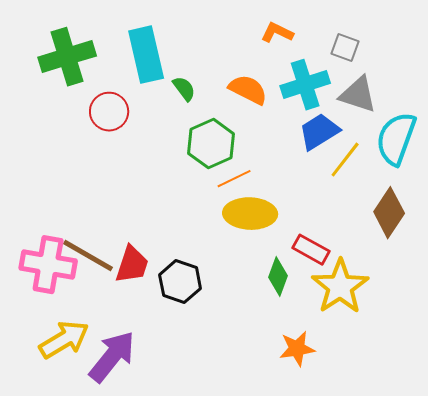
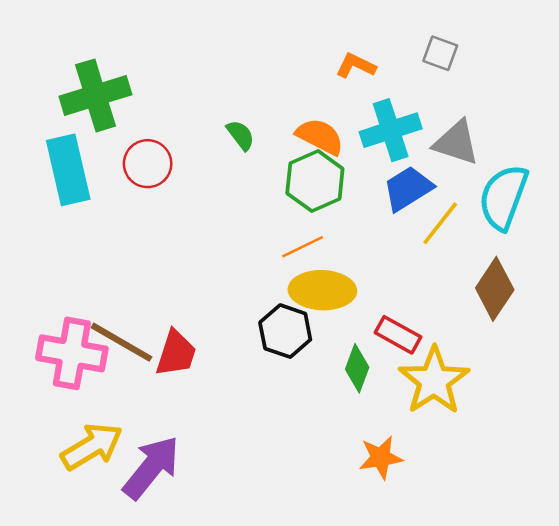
gray square: (345, 48) -> (440, 53), moved
cyan rectangle: (146, 55) -> (68, 170), moved
green hexagon: (211, 144) -> (315, 181), moved
black hexagon: (180, 282) -> (285, 331), moved

